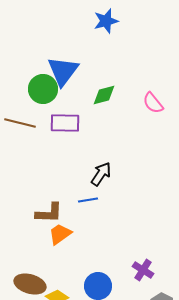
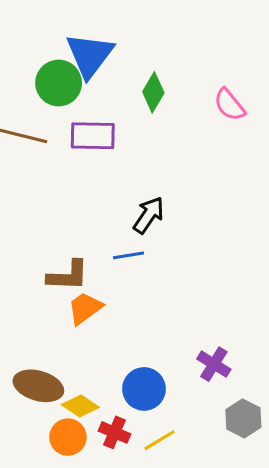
green diamond: (104, 95) -> (153, 92), turned -45

